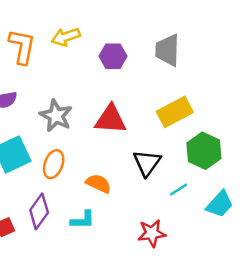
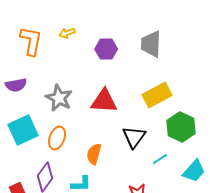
yellow arrow: (66, 37) -> (67, 33), size x0.7
orange semicircle: (98, 184) -> (94, 154), turned -100

